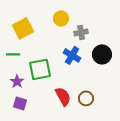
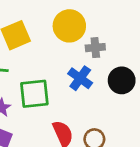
yellow circle: (61, 18) -> (69, 26), size x1.5

